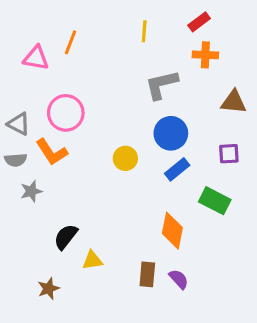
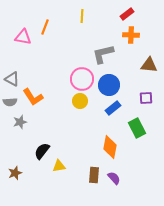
yellow line: (144, 31) -> (82, 16), moved
pink circle: (66, 113) -> (82, 79), moved
green rectangle: (215, 201) -> (137, 128), turned 36
brown star: (49, 289) -> (15, 173), moved

